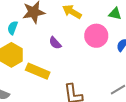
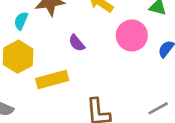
yellow rectangle: (38, 71) -> (52, 80), turned -40

